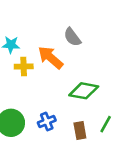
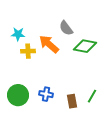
green diamond: (84, 91) -> (85, 46), moved
blue cross: (47, 122) -> (46, 94), turned 32

